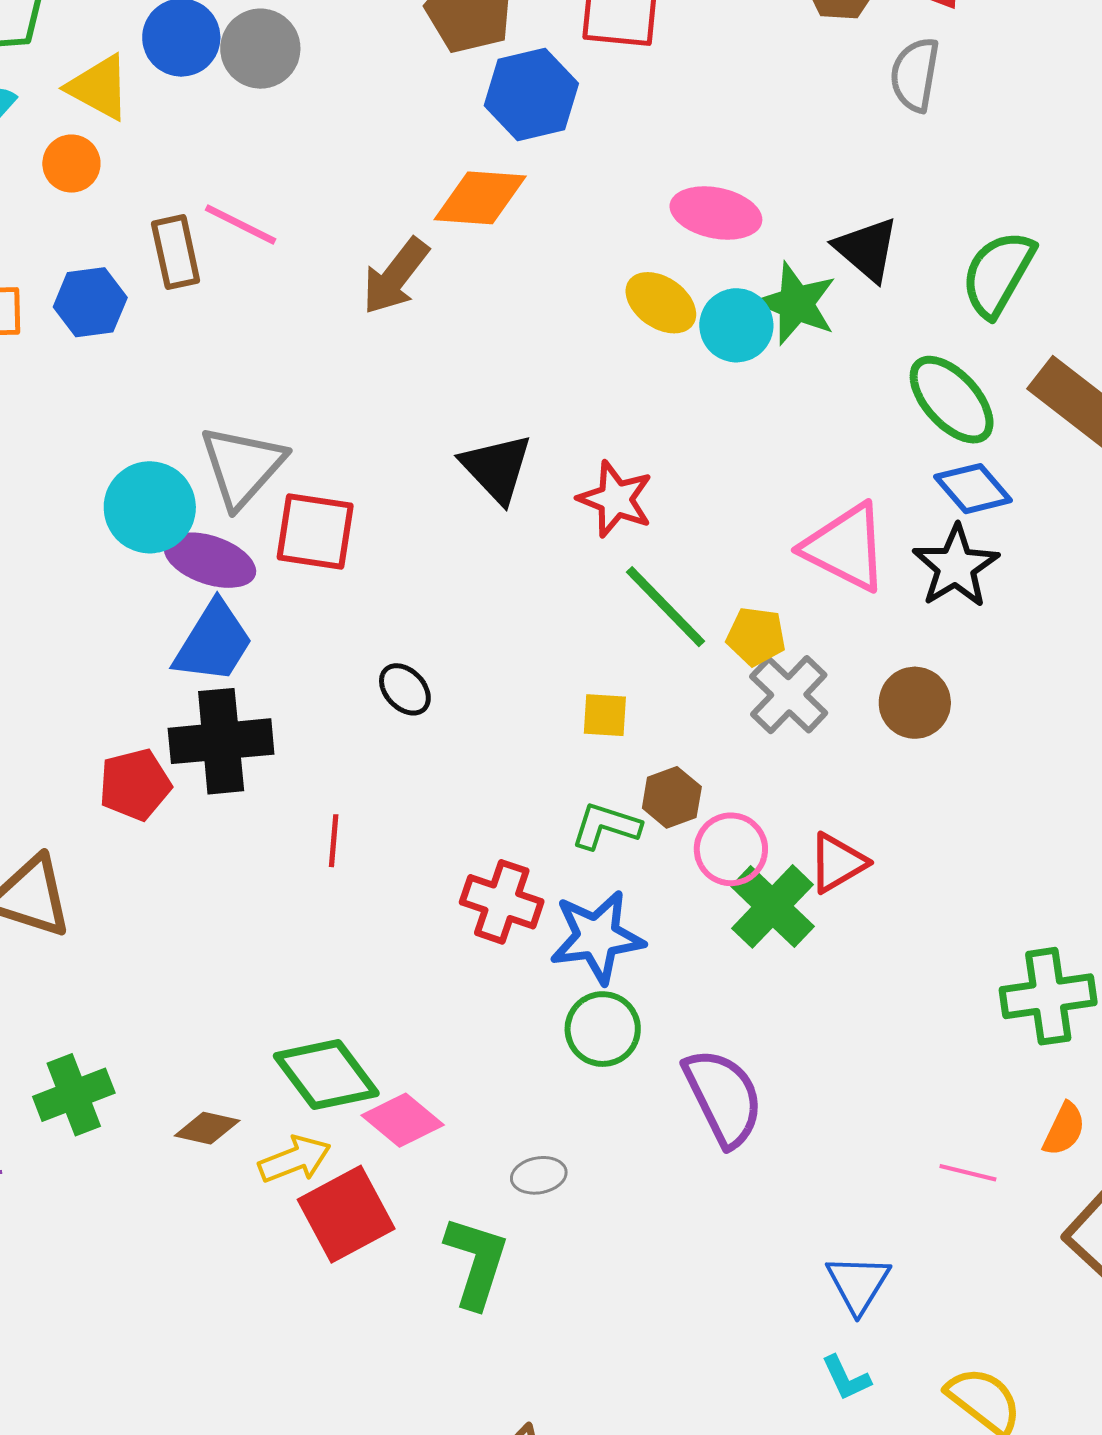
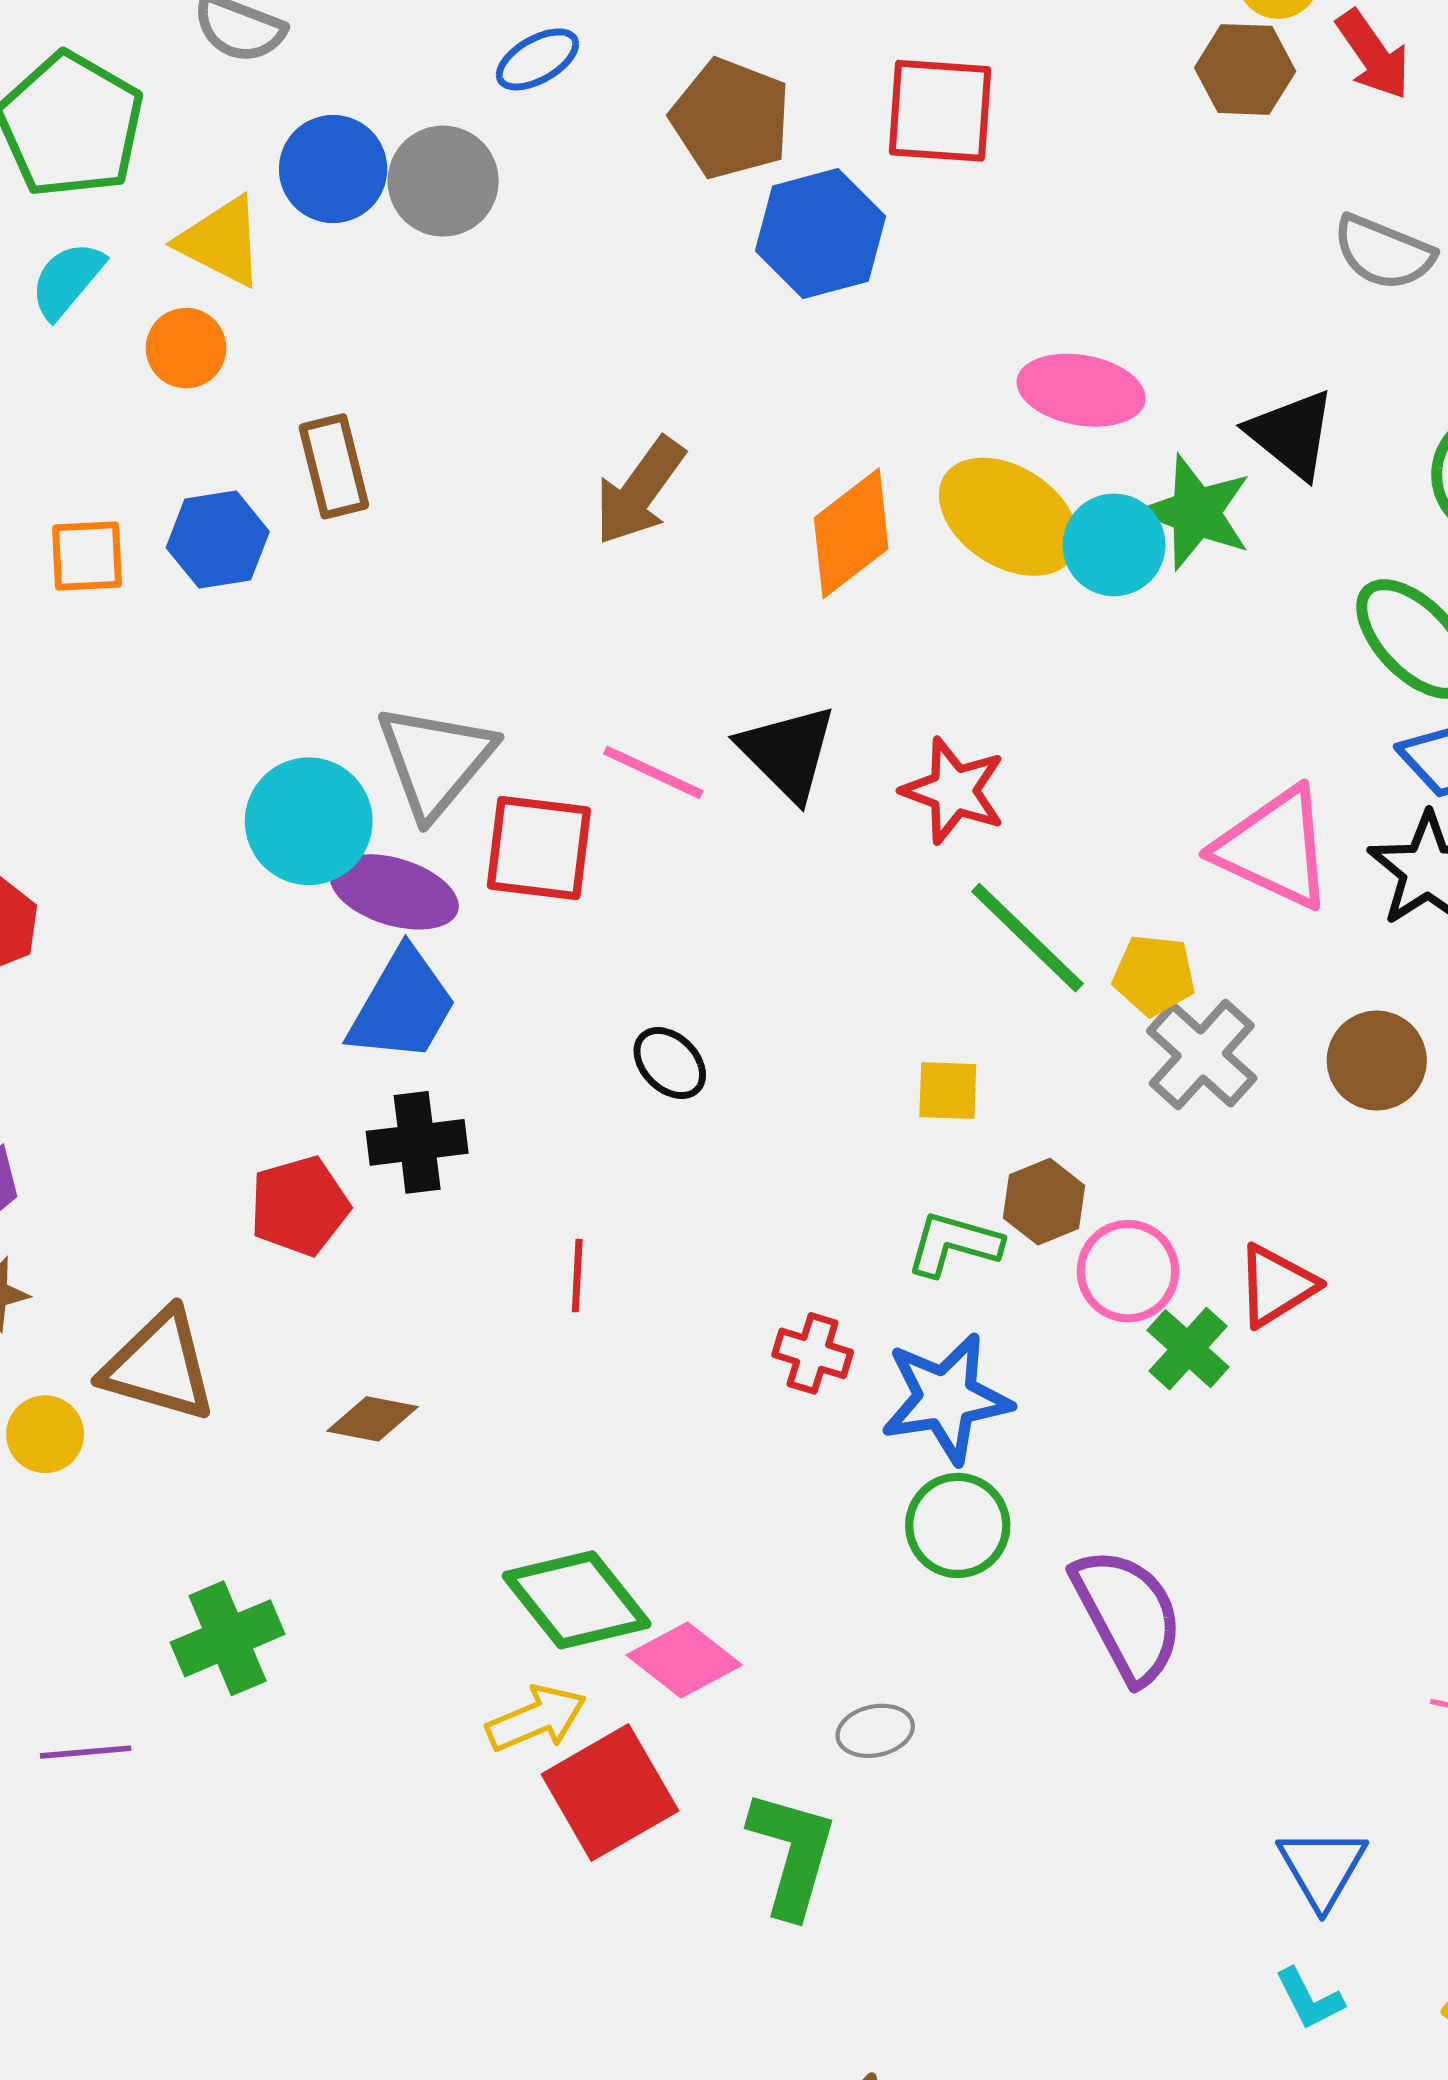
gray semicircle: (915, 75) -> (1383, 252), moved, turned -76
orange diamond: (480, 198) -> (851, 533), moved, turned -40
pink line: (241, 225) -> (653, 772), moved
yellow ellipse: (661, 303) -> (1009, 517), size x1.4
black cross: (221, 741) -> (417, 1142), size x0.7
red cross: (502, 902) -> (813, 1353), size x0.7
green cross: (773, 906) -> (1188, 1349), size x0.7
brown diamond: (207, 1128) -> (372, 1419), moved

